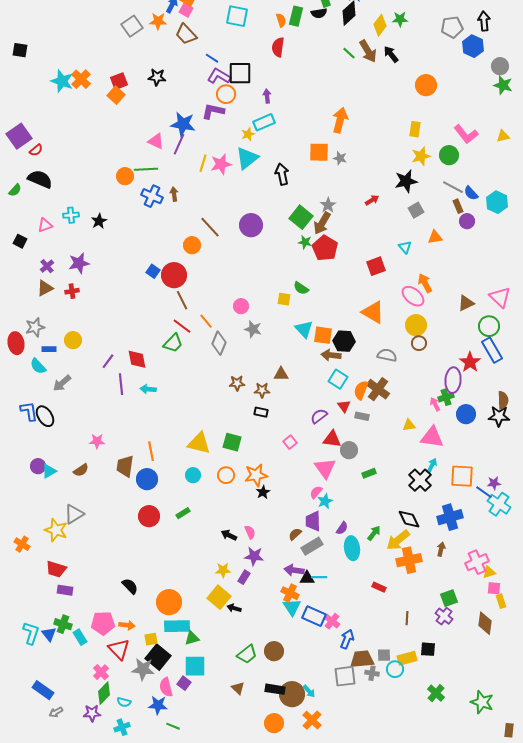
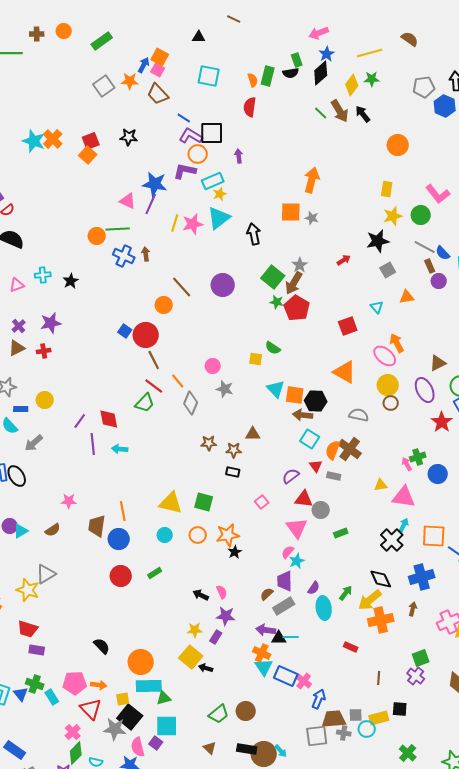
cyan rectangle: (264, 122) -> (213, 181), moved
purple ellipse: (453, 380) -> (425, 390), moved, turned -30

